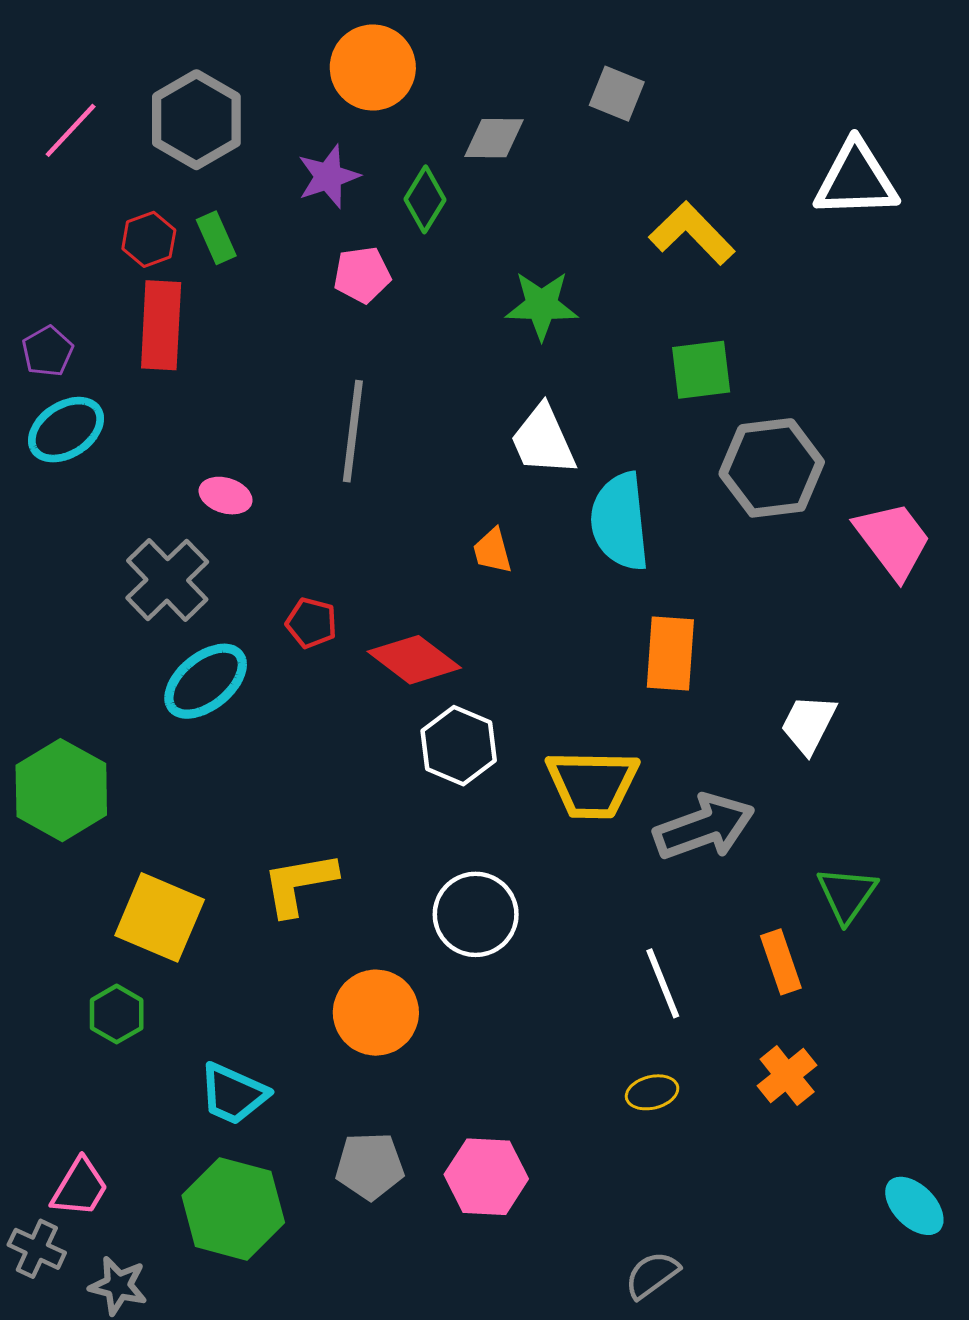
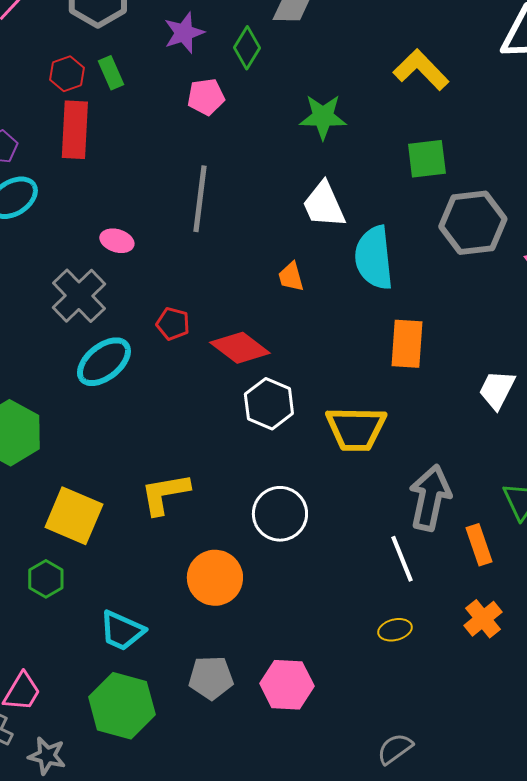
gray arrow: (704, 827) -> (430, 498), moved, turned -58

